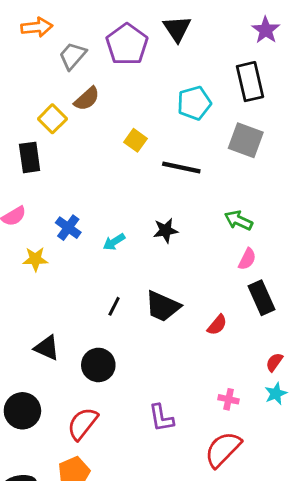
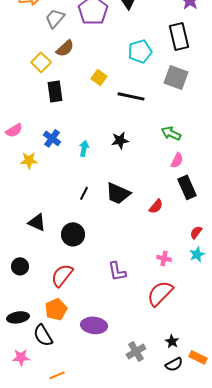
black rectangle: (30, 157) -> (55, 91), moved
cyan arrow: (114, 242) -> (84, 148), turned 133
black circle: (22, 411) -> (20, 266), size x0.7

